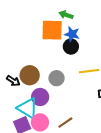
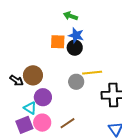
orange square: (52, 30) -> (58, 42), moved, size x0.7
gray circle: (57, 78) -> (76, 82), moved
cyan triangle: (28, 108) -> (30, 108), size x0.6

